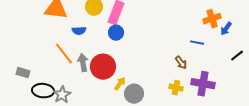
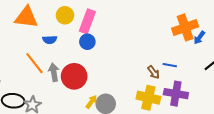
orange cross: (212, 19) -> (185, 27), size x1.4
blue line: (197, 43) -> (170, 65), moved
yellow arrow: (120, 84) -> (91, 102), moved
yellow cross: (176, 88) -> (148, 98), size x1.6

